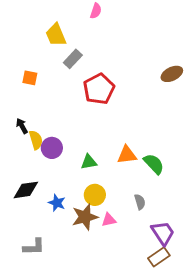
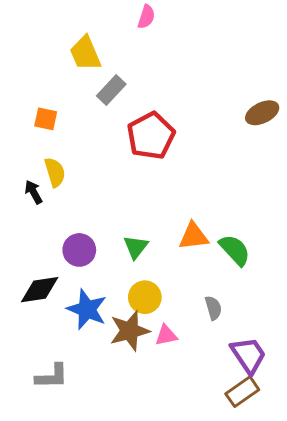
yellow semicircle: (36, 140) -> (55, 172), moved
purple circle: (52, 148) -> (79, 250), moved
green triangle: (89, 162) -> (136, 247), turned -42
blue star: (57, 203) -> (87, 309), size x1.5

